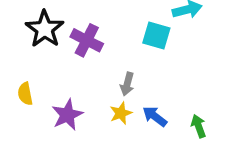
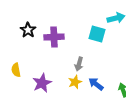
black star: (45, 29) -> (28, 30), size x0.7
purple cross: (87, 40) -> (54, 37), turned -30

